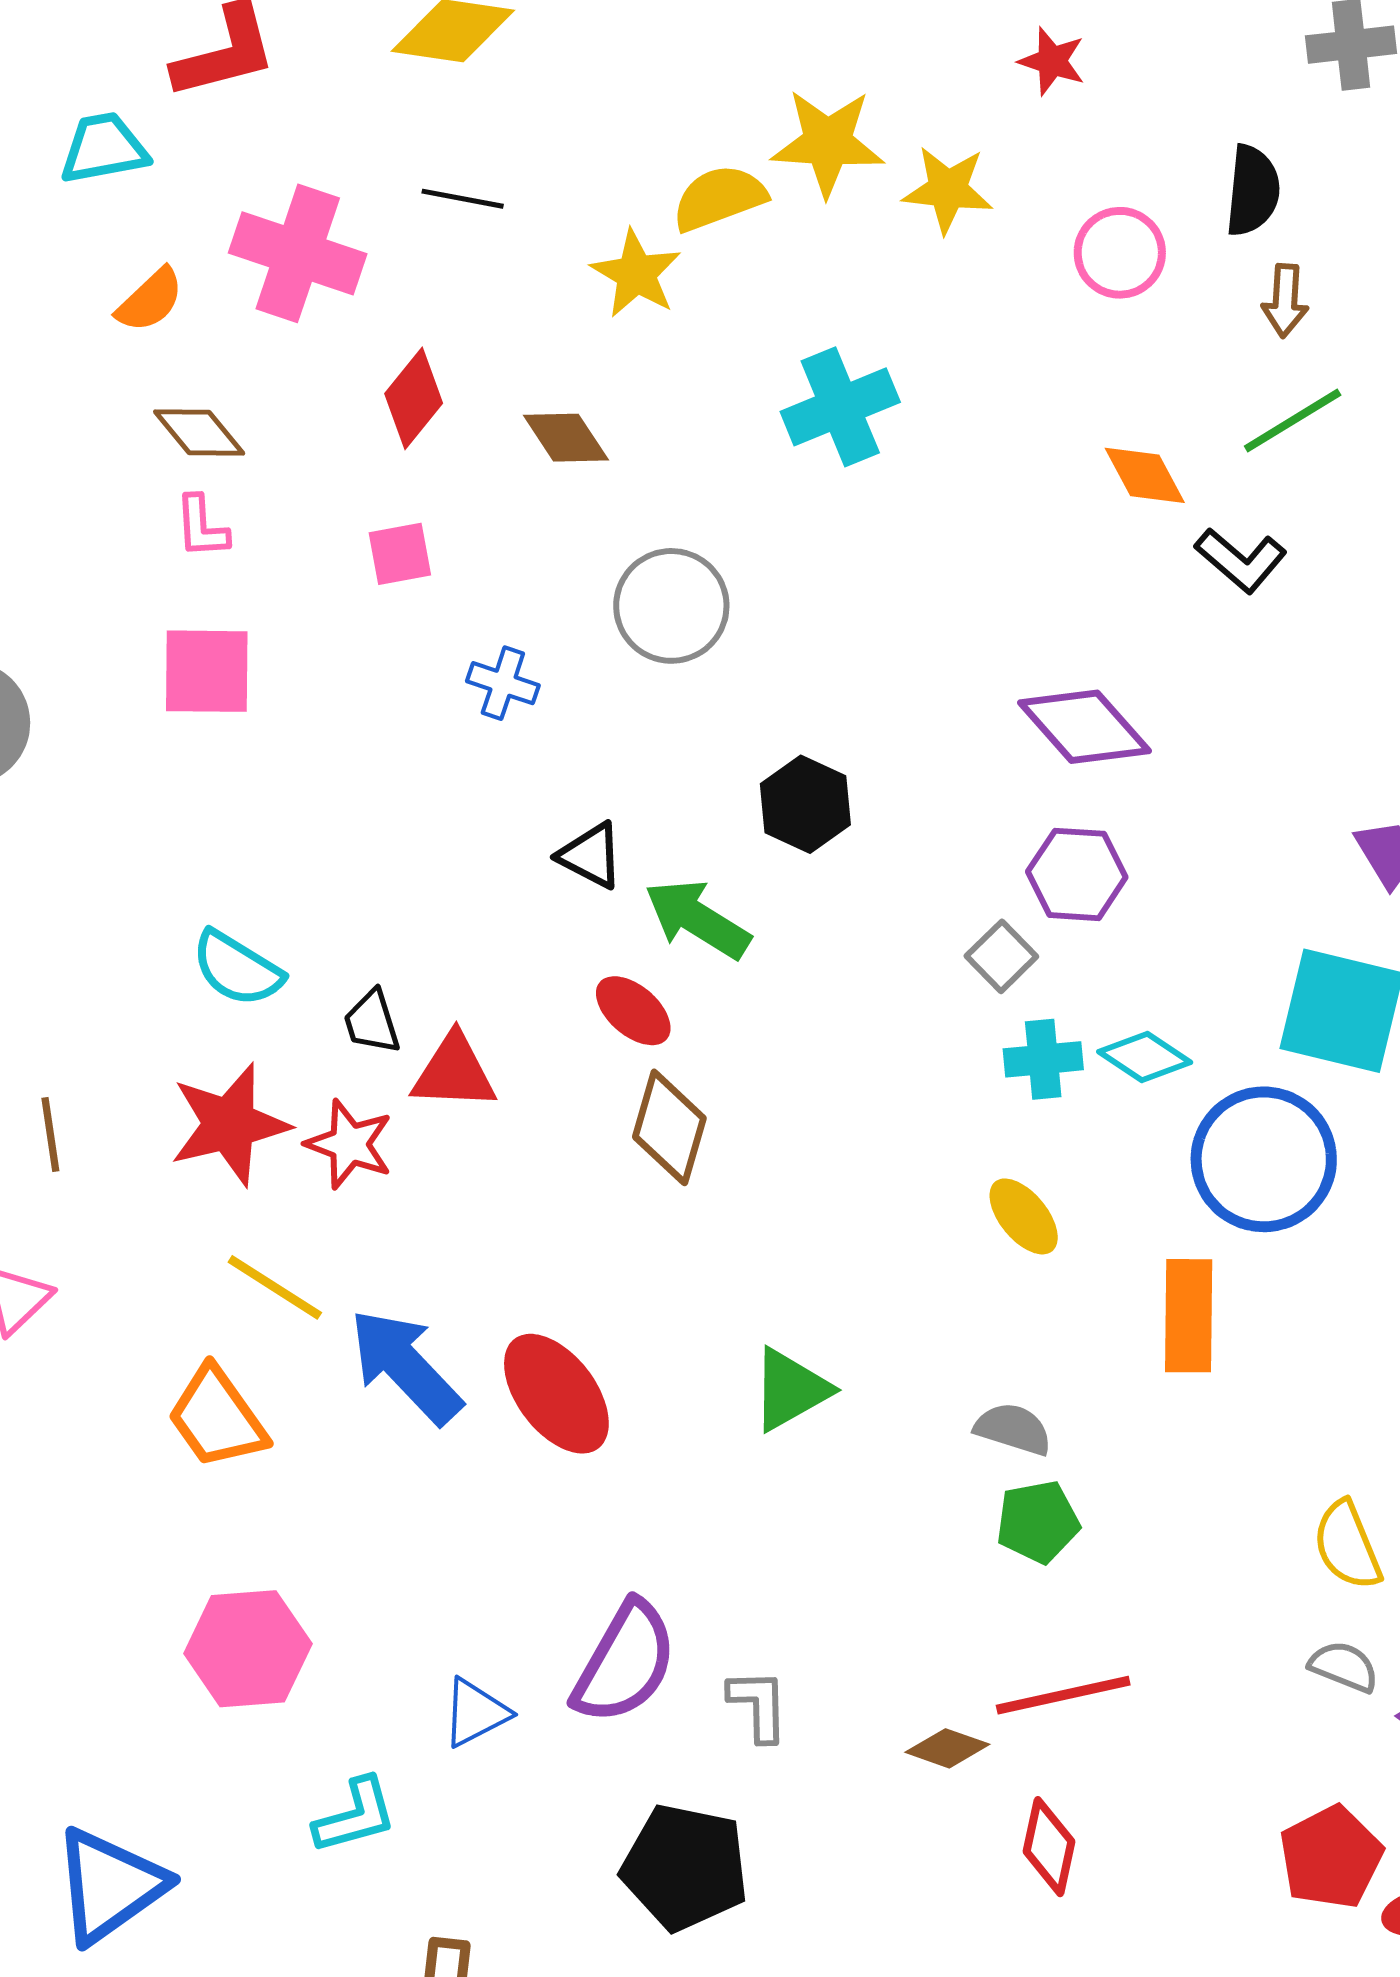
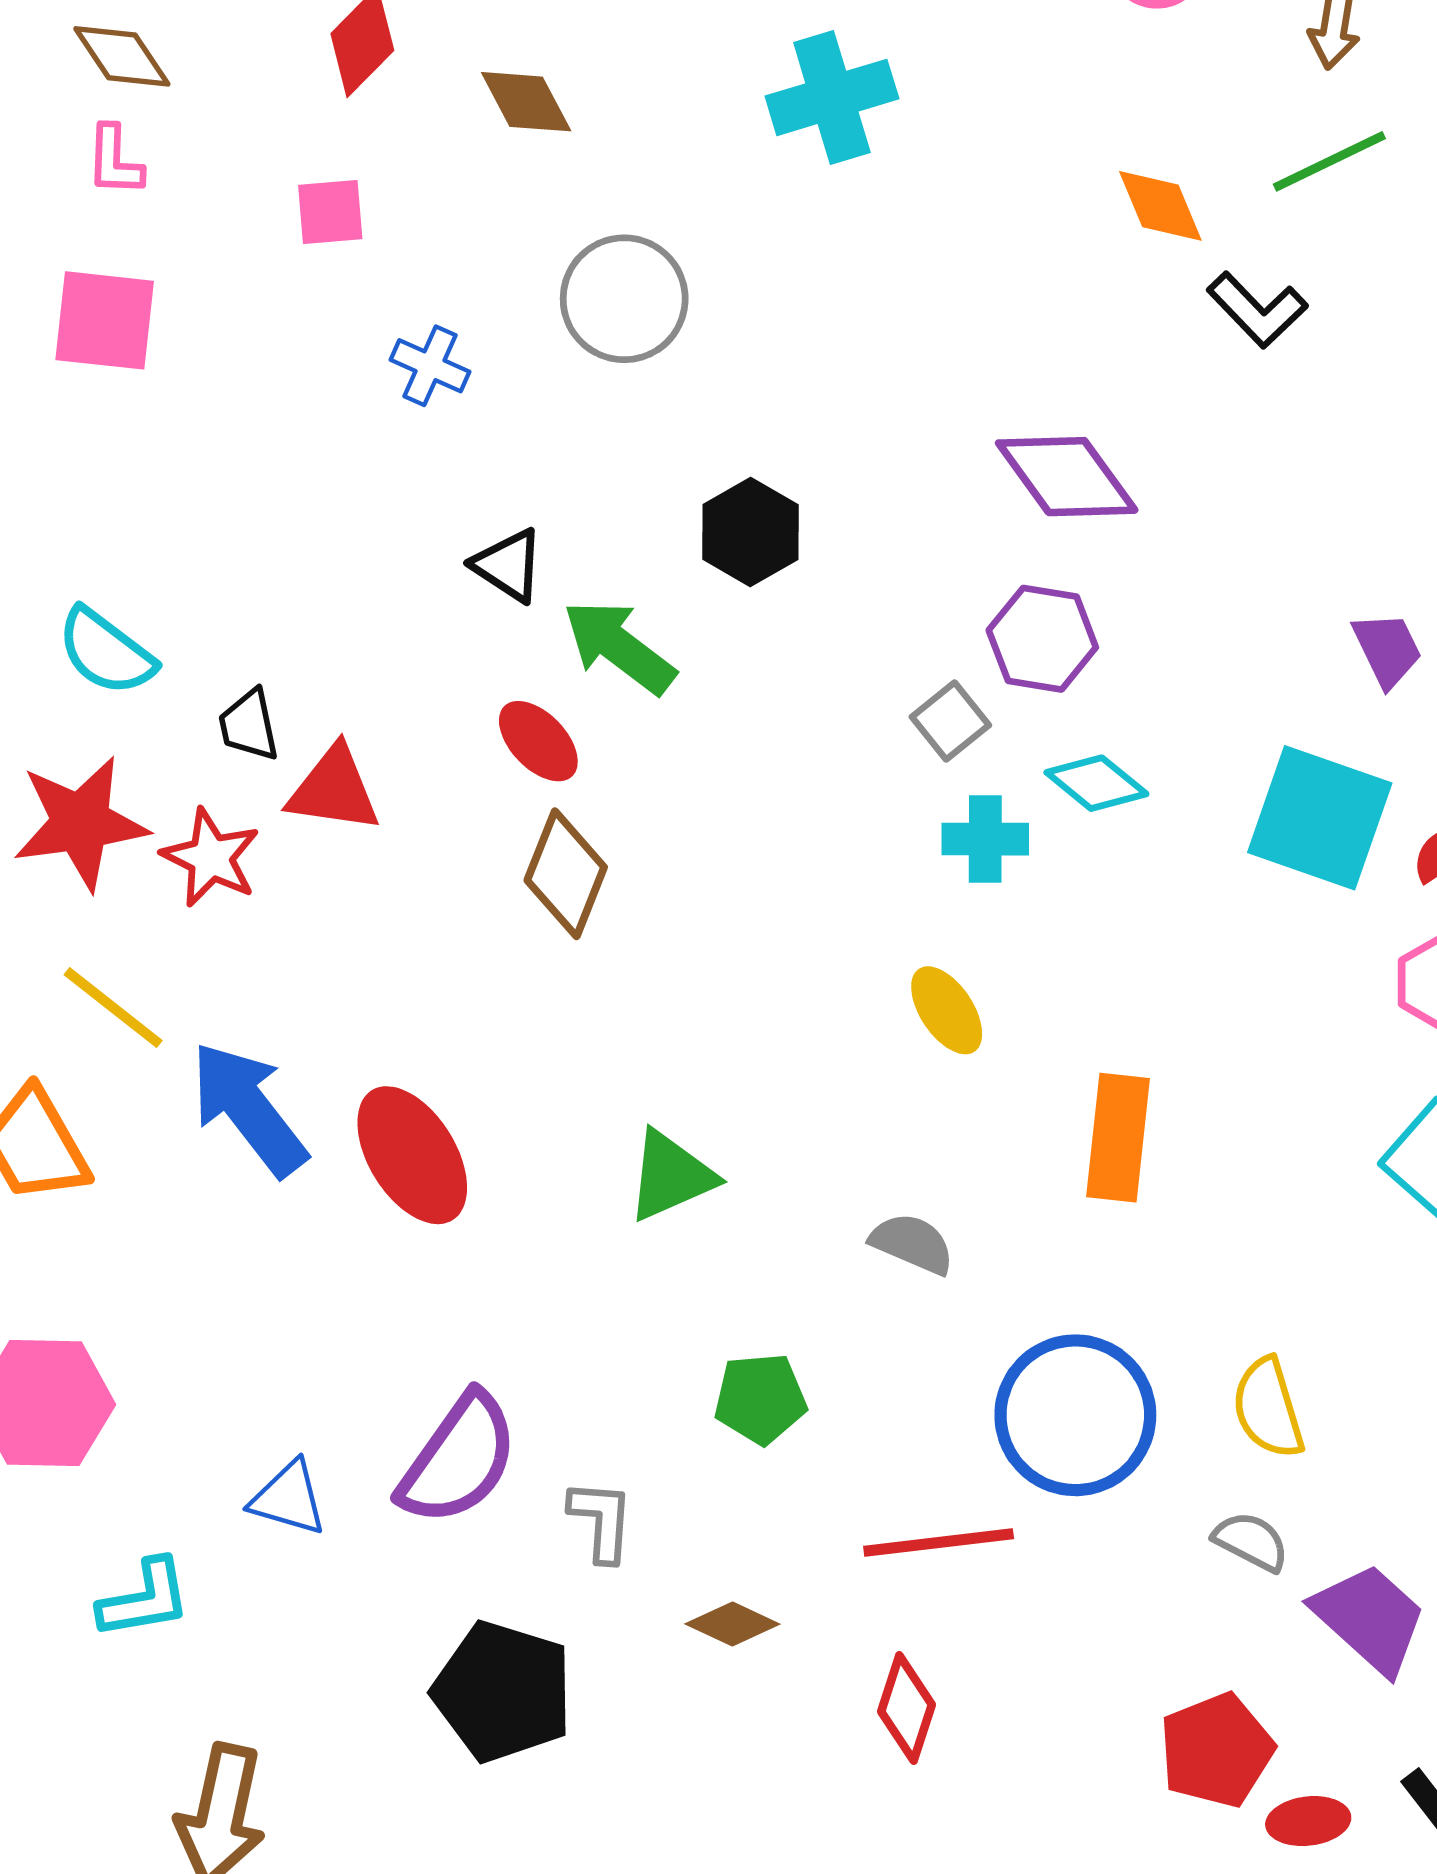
cyan diamond: (1145, 1057) -> (1096, 783), moved
blue circle: (1264, 1159) -> (1075, 1415), moved
green pentagon: (1038, 1522) -> (760, 1399), moved
blue triangle: (476, 1713) -> (288, 1498), turned 38
brown diamond: (947, 1748) -> (732, 1624), moved

